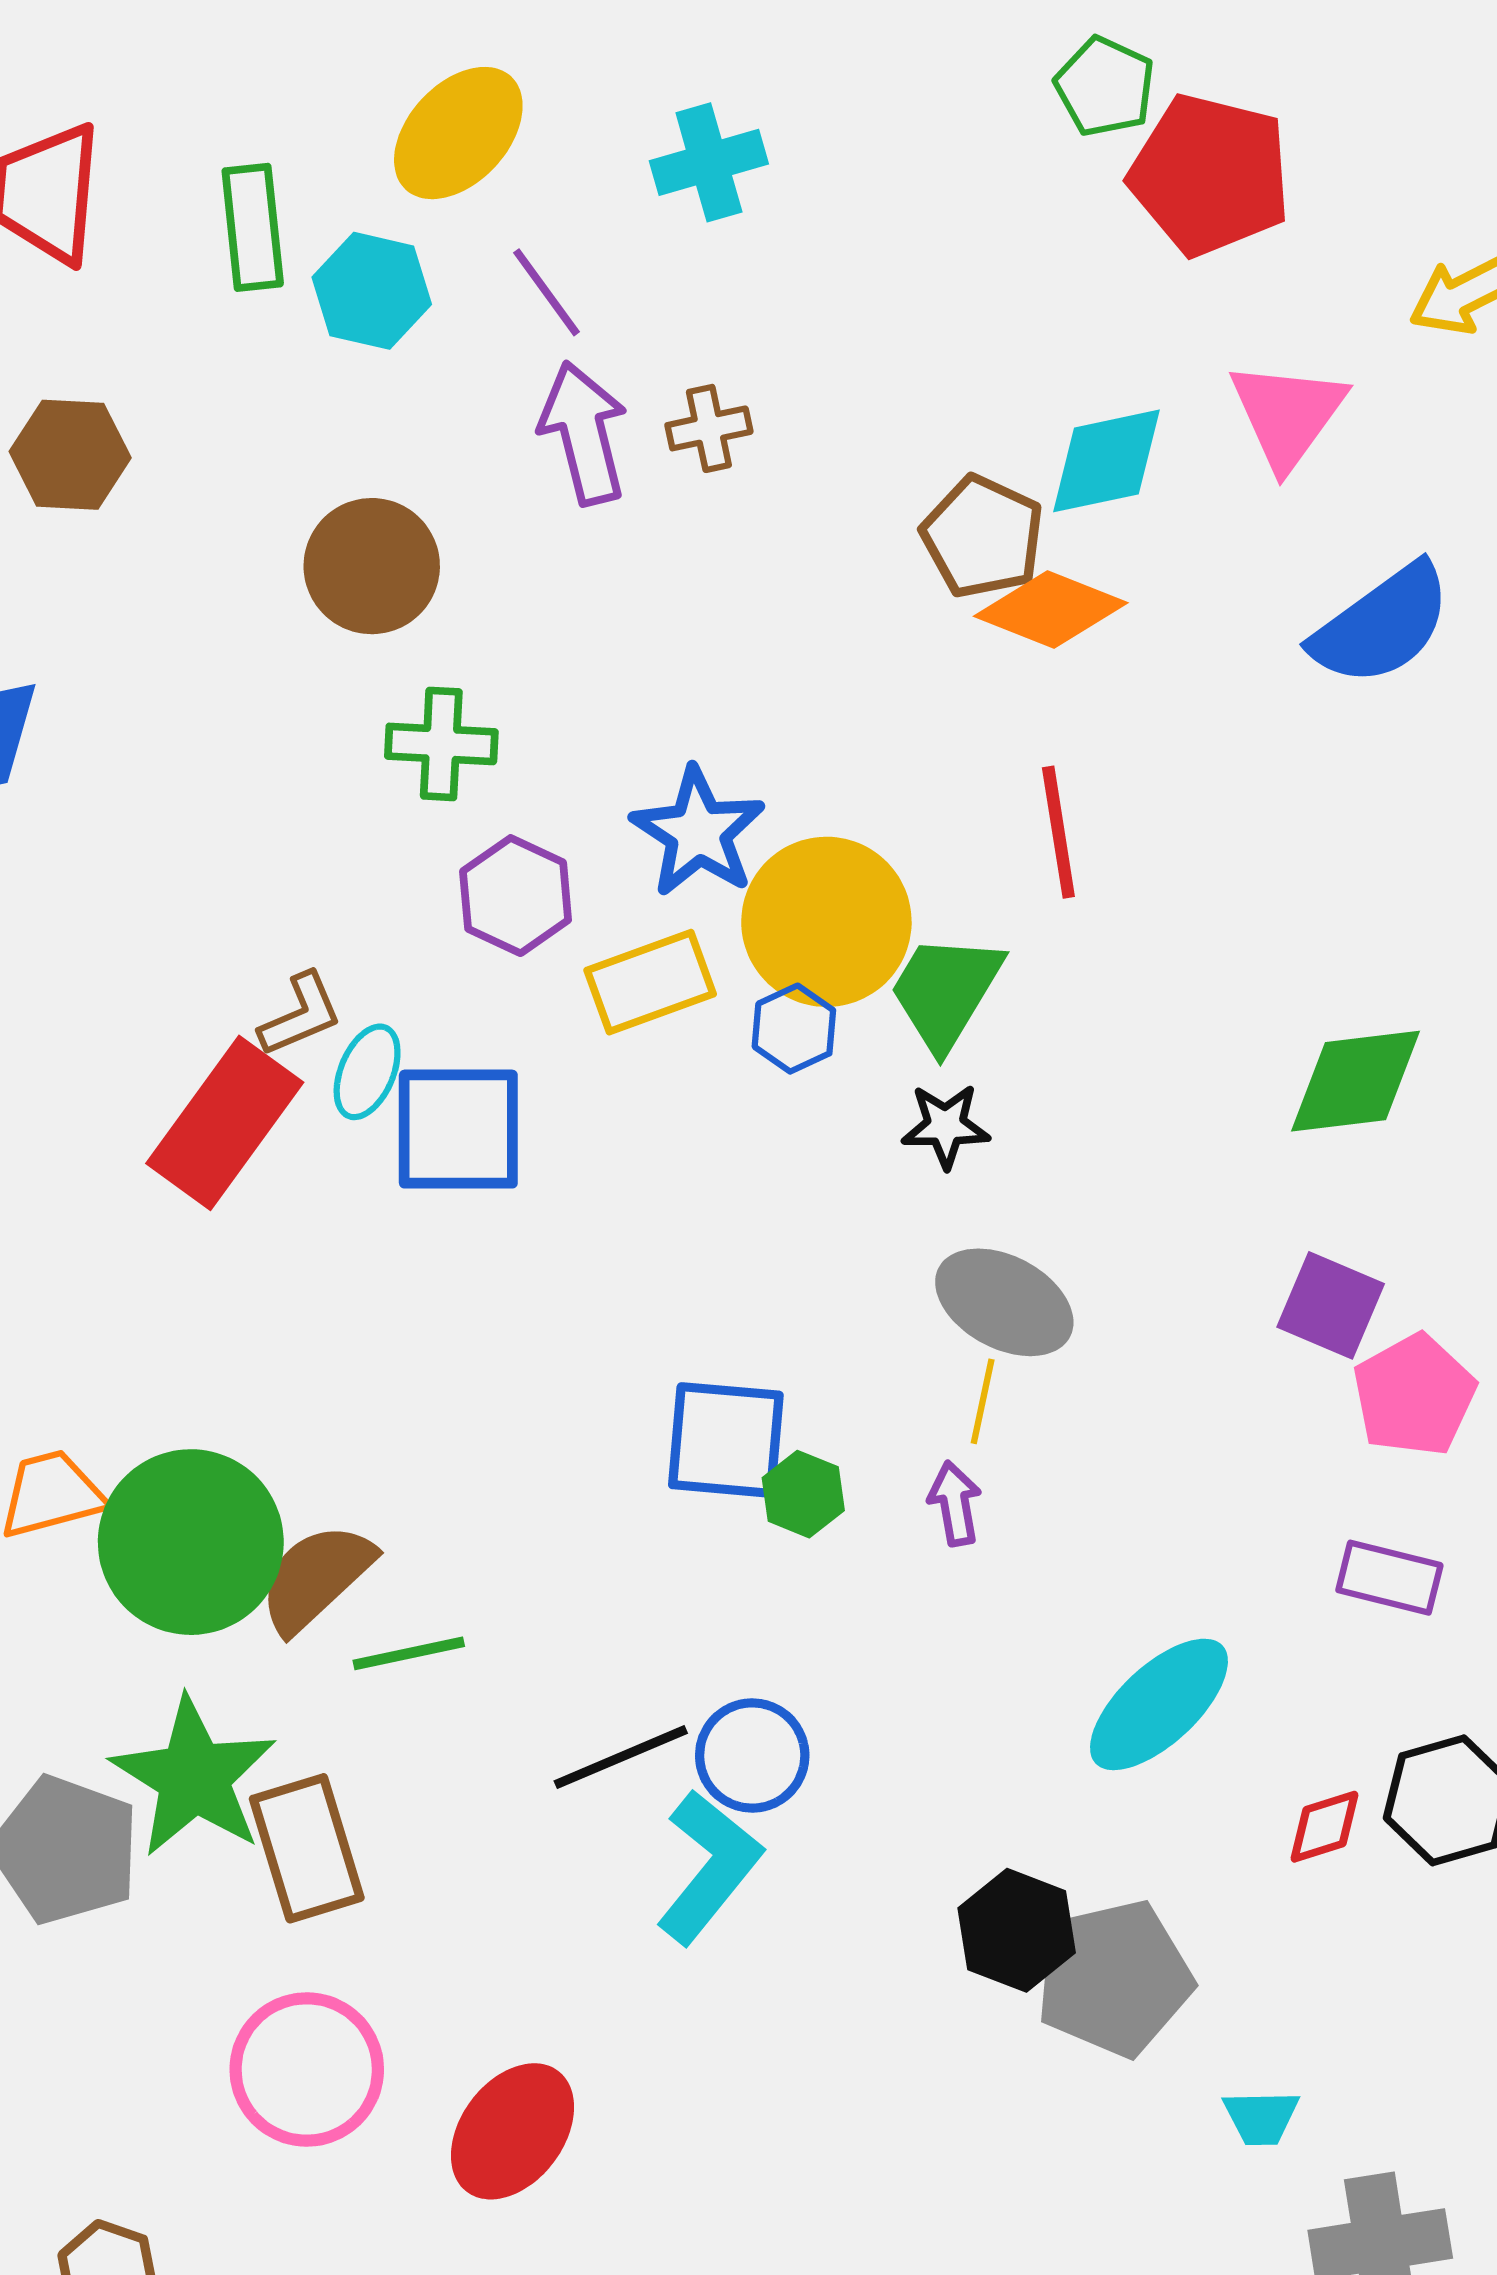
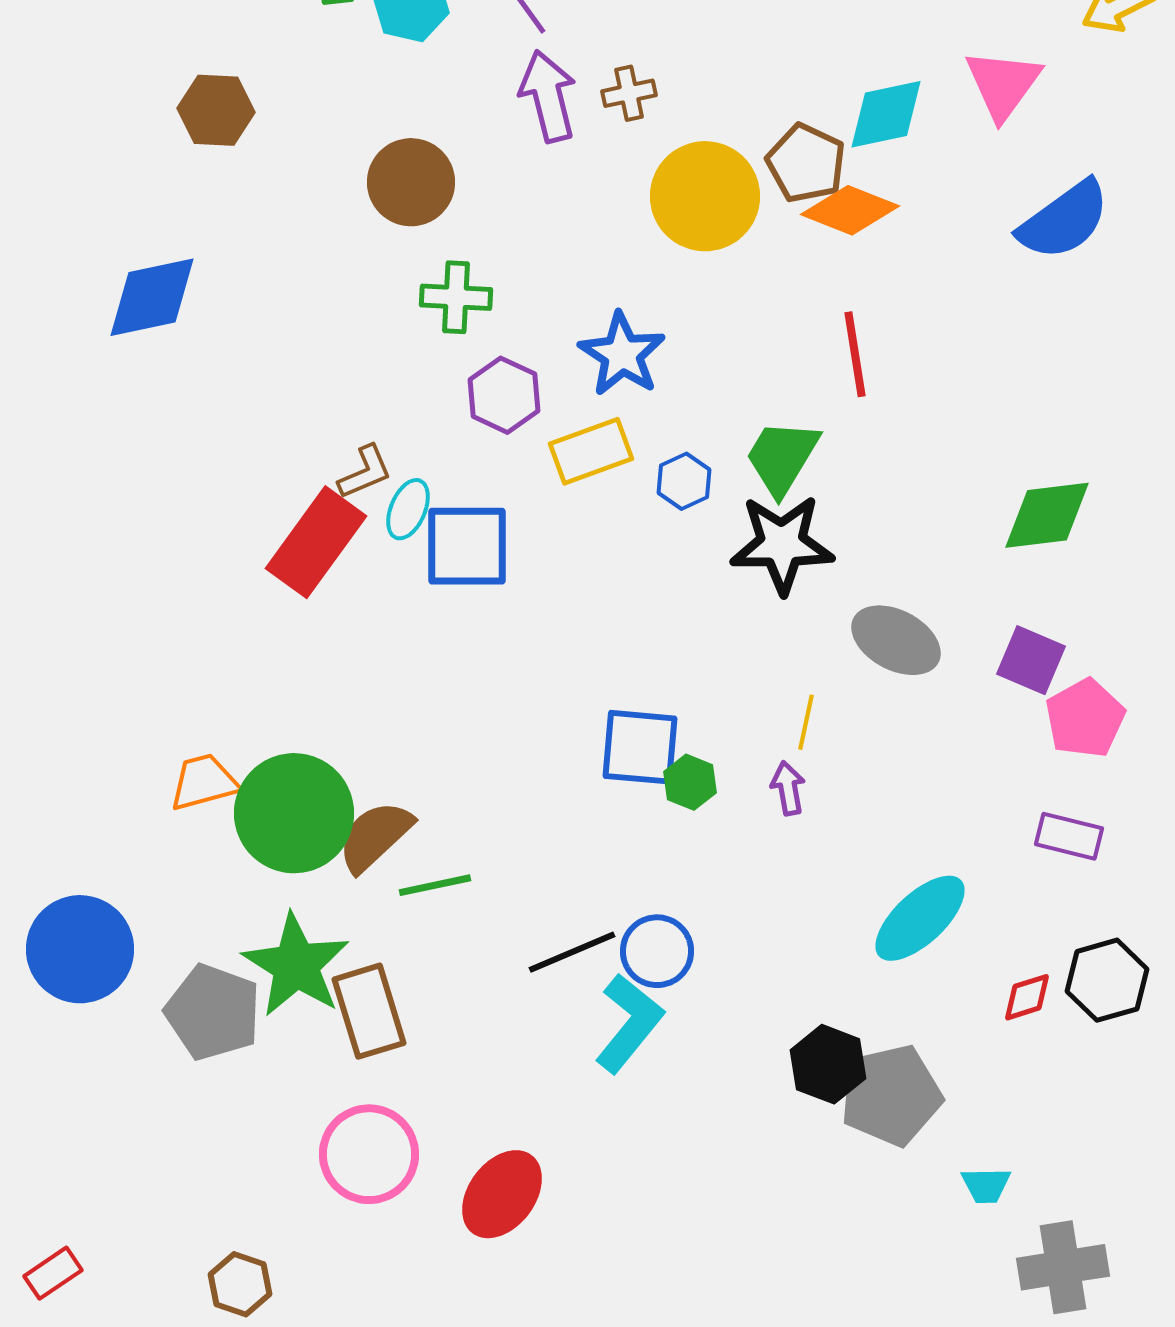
yellow circle: (826, 922) -> (705, 196), moved
black star: (946, 1126) -> (782, 544), size x1.8
gray ellipse: (1004, 1302) -> (896, 640), moved

